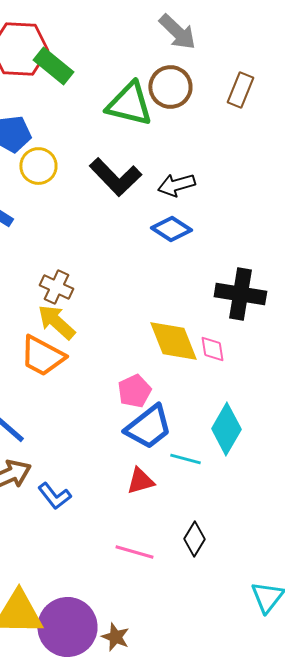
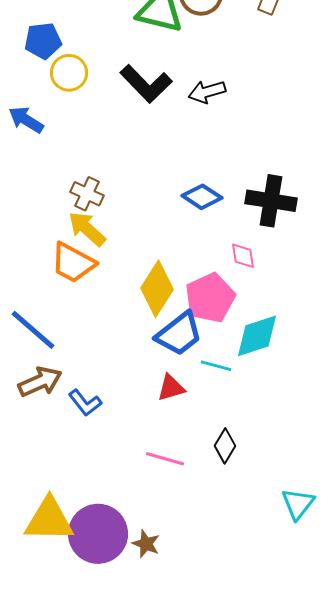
blue diamond: (171, 229) -> (202, 197), moved
yellow diamond: (173, 341) -> (157, 289), moved, turned 54
pink pentagon: (134, 391) -> (210, 298), moved, size x1.5
cyan diamond: (226, 429) -> (257, 336), turned 42

